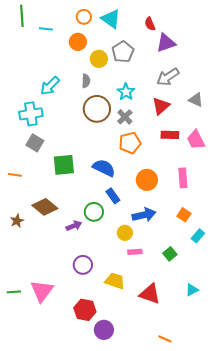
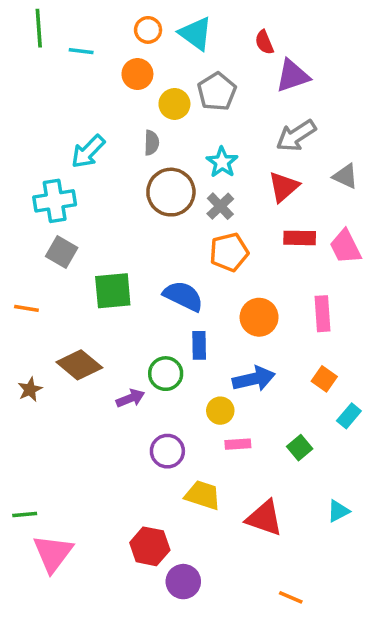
blue rectangle: (113, 196) -> (199, 345), turned 35
purple circle: (83, 265) -> (167, 451), moved
pink triangle: (42, 291) -> (53, 553), moved

